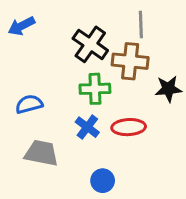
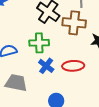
green cross: (95, 89) -> (39, 43), moved

